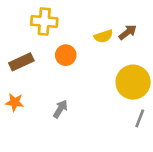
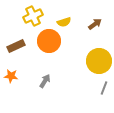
yellow cross: (44, 21) -> (33, 16), turned -30
yellow semicircle: (103, 36) -> (64, 22), moved
orange circle: (66, 55) -> (49, 41), size x1.5

